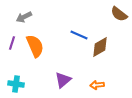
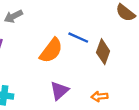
orange semicircle: (35, 46) -> (51, 51), moved, turned 60
brown diamond: (100, 47) -> (103, 52), turned -40

